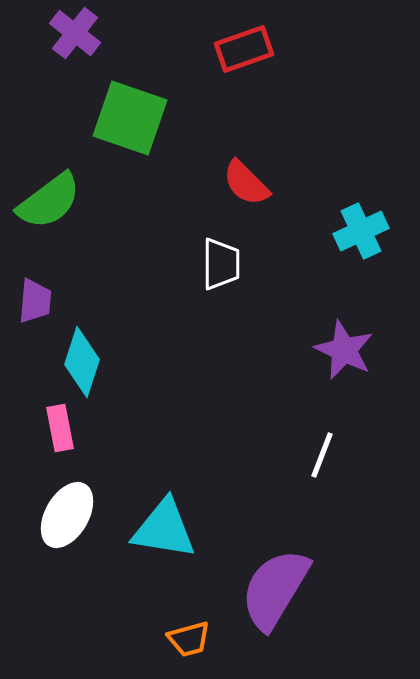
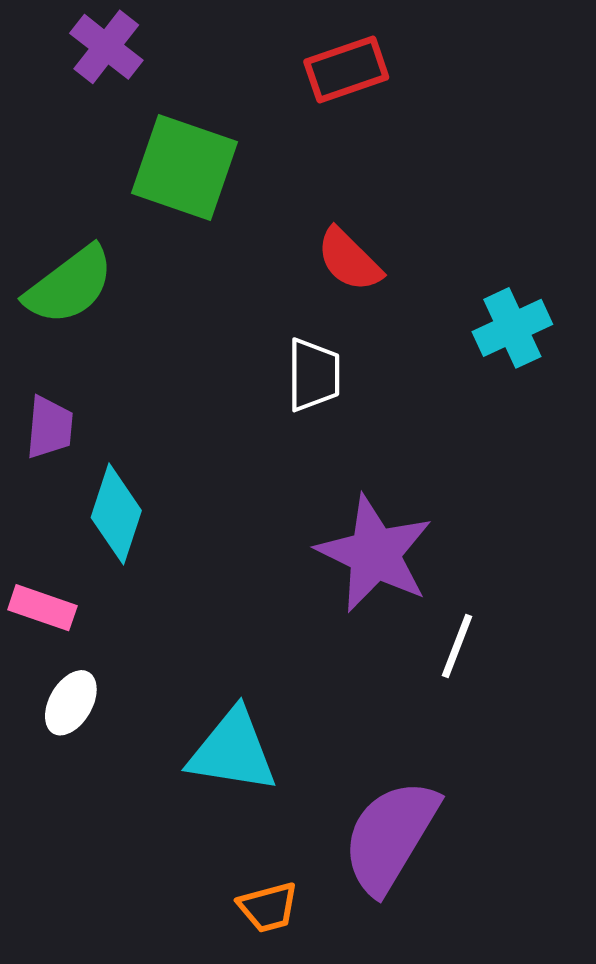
purple star: (344, 350) -> (375, 554), moved, size x1.4
pink rectangle: (60, 428) -> (42, 608), moved, turned -60
white ellipse: (67, 515) -> (71, 703), moved, size x0.7

